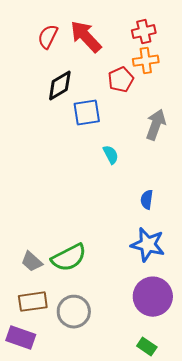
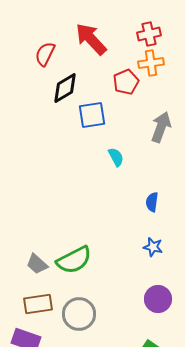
red semicircle: (48, 37) -> (45, 54), moved
blue star: (148, 245) -> (153, 247), size x0.6
purple circle: (153, 297) -> (158, 299), size x0.7

